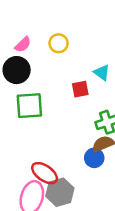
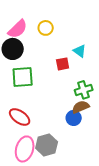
pink semicircle: (23, 45) -> (18, 29), size x1.5
red ellipse: (45, 173) -> (20, 117), moved

